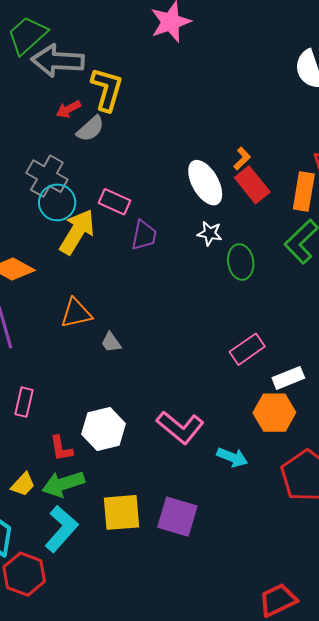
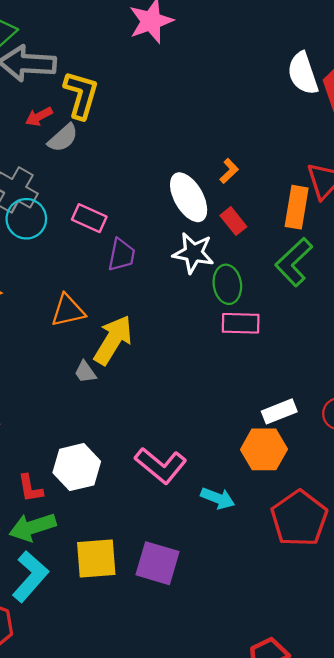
red rectangle: (252, 185) -> (233, 221), moved, size x0.7
yellow arrow: (77, 232) -> (113, 340), moved
white star: (210, 233) -> (193, 253), size x1.5
orange triangle: (76, 313) -> (68, 311), moved
pink rectangle: (247, 349) -> (241, 323), moved, turned 36

